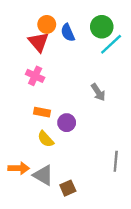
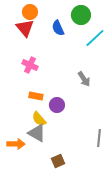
orange circle: (47, 24) -> (30, 12), moved
green circle: (102, 27) -> (81, 15), moved
red triangle: (39, 42) -> (25, 28), moved
gray triangle: (43, 175) -> (37, 133), moved

